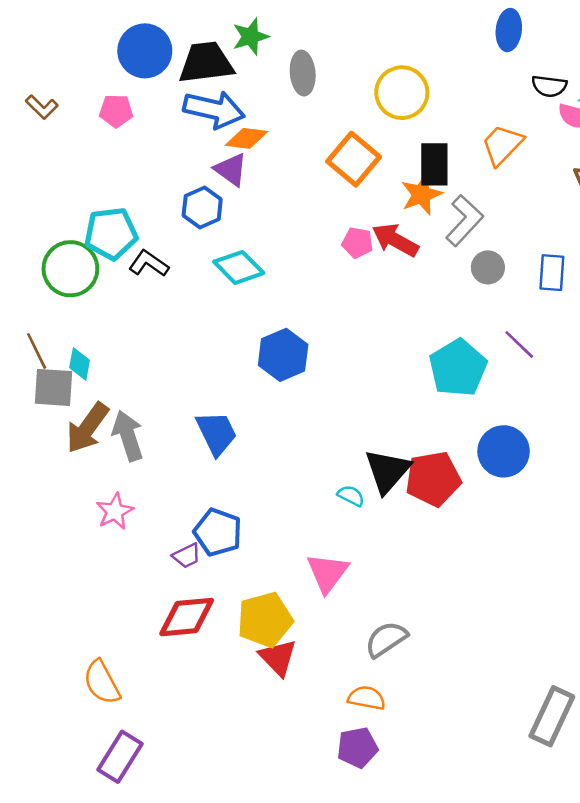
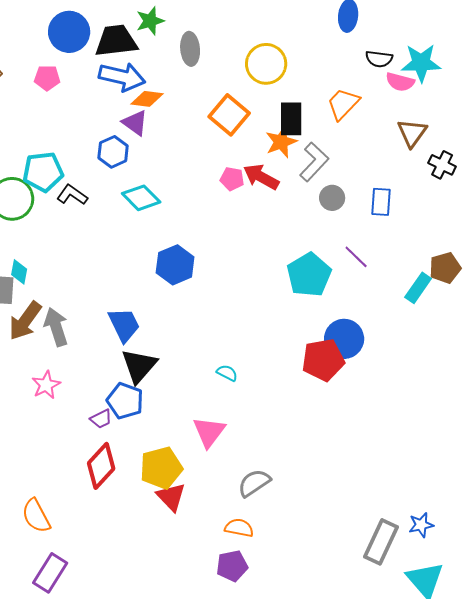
black triangle: (387, 471) -> (139, 366), moved
red pentagon: (433, 479) -> (323, 360), moved
red diamond: (187, 617) -> (101, 466), turned -42

